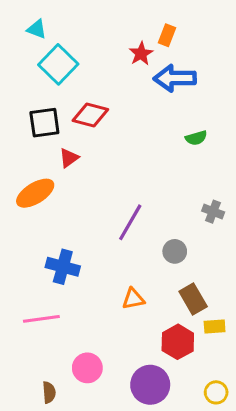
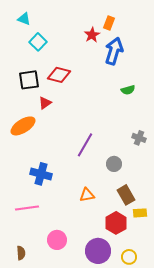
cyan square: (58, 64) -> (38, 42), size x0.7
blue arrow: (175, 78) -> (114, 51), turned 108
brown semicircle: (49, 392) -> (21, 253), moved
yellow circle: (216, 392) -> (129, 257), moved

